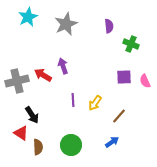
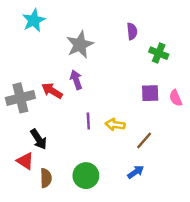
gray star: (66, 24) -> (80, 45), moved
yellow arrow: (95, 103) -> (115, 125), turned 63

